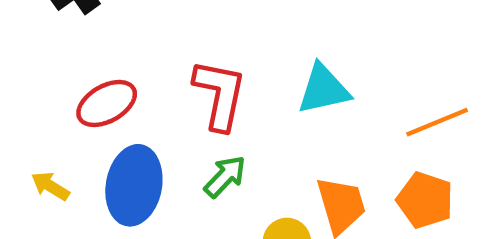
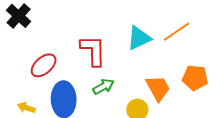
orange line: (437, 122) -> (177, 32), moved
green arrow: (225, 176) -> (103, 87), turned 30

